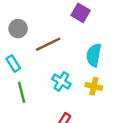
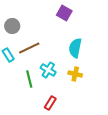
brown line: (48, 44) -> (29, 48), moved
green line: (22, 92) -> (29, 79), moved

